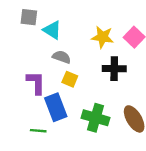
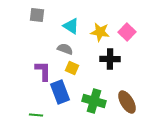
cyan triangle: (52, 30) -> (71, 26), moved
green line: (38, 131) -> (36, 115), moved

